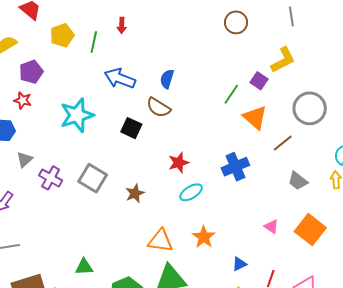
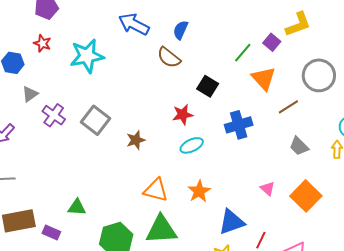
red star: (23, 100) -> (42, 43), moved
black square: (131, 128) -> (208, 86), moved
blue triangle: (239, 264) -> (232, 222), size x1.8

